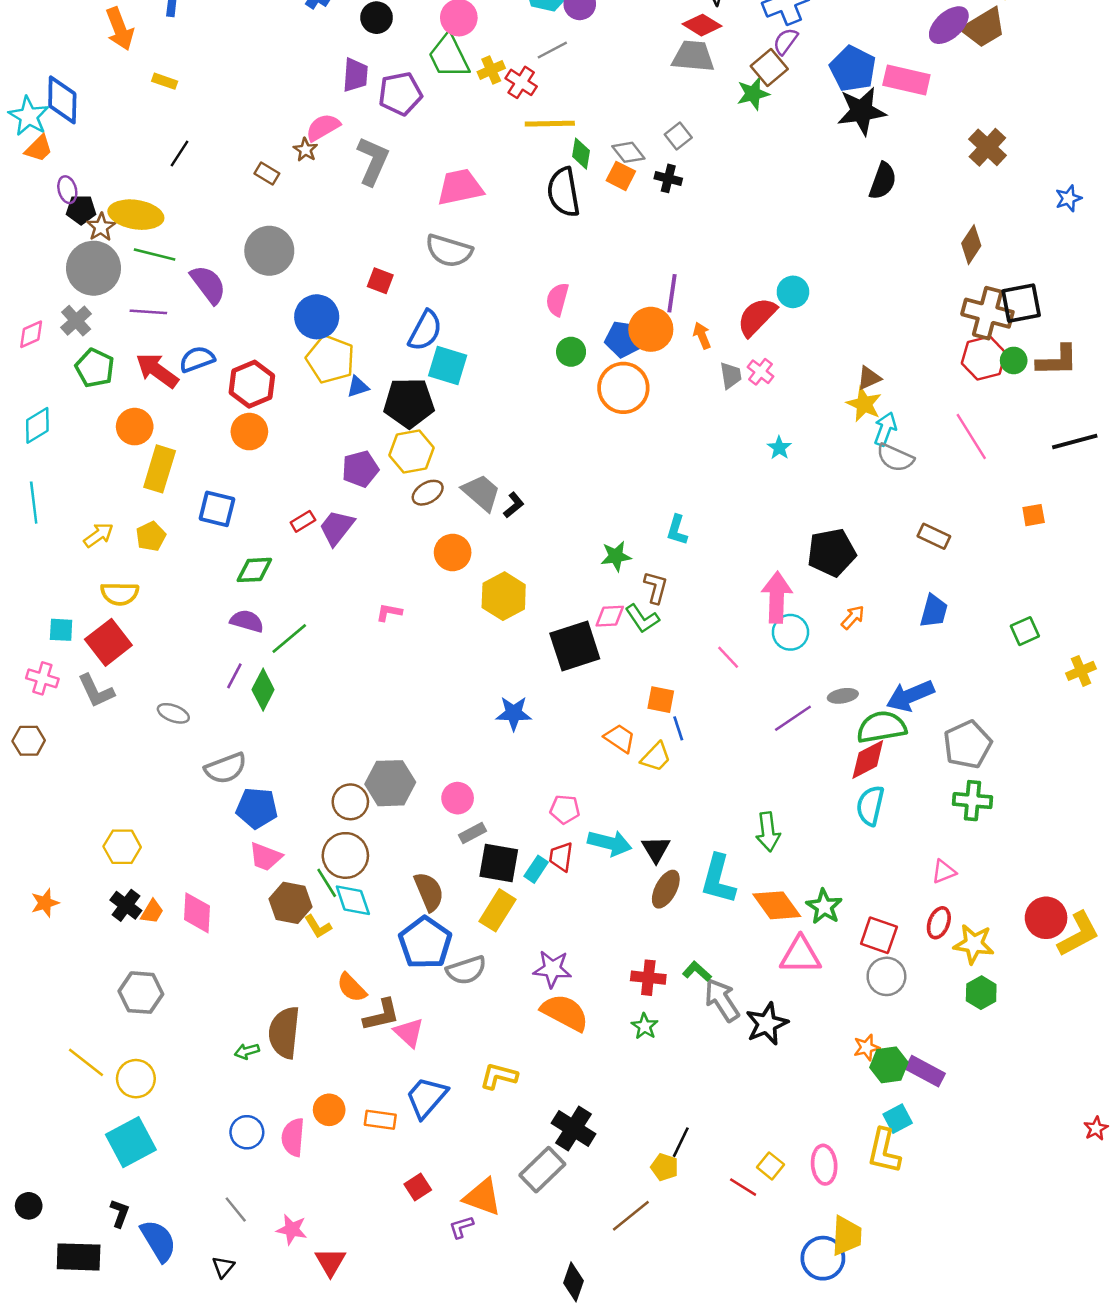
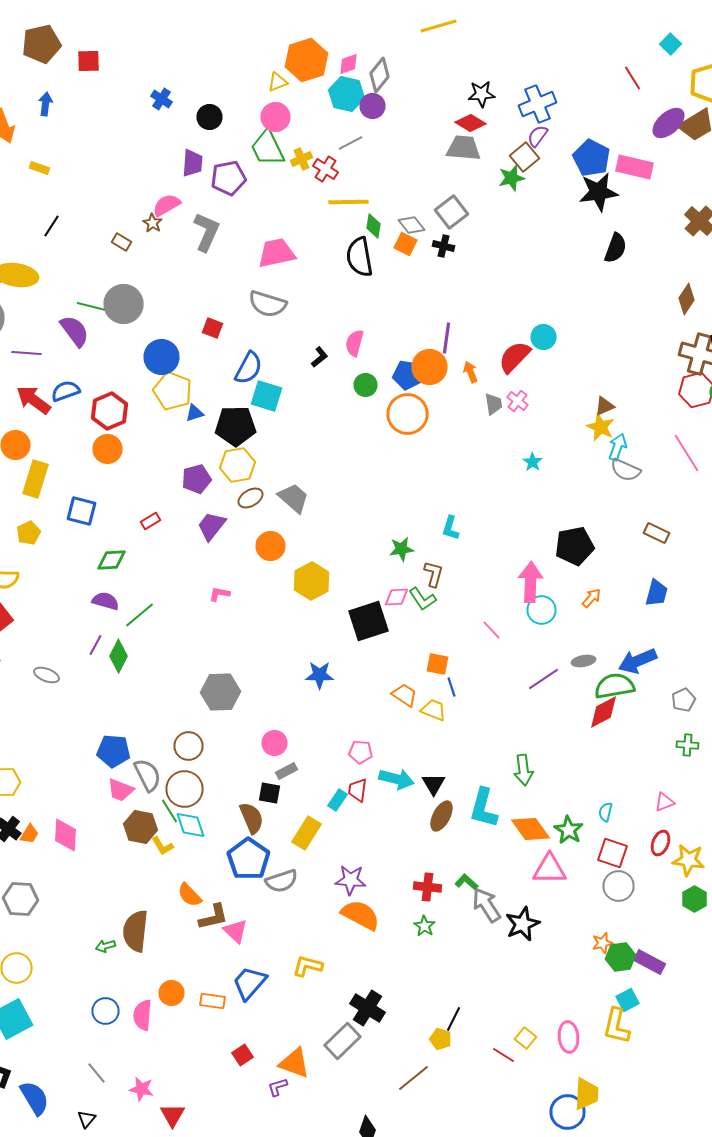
gray square: (678, 136) -> (452, 212), size x1.5
green line: (155, 255) -> (94, 307), moved
black L-shape: (514, 505) -> (320, 357), moved
purple trapezoid: (337, 528) -> (212, 526), moved
gray pentagon: (968, 744) -> (684, 700), size x0.6
yellow trapezoid: (656, 757) -> (434, 710), turned -112
gray semicircle: (226, 768) -> (148, 775), moved, turned -96
gray hexagon: (390, 783) -> (220, 692), moved
green cross: (973, 801) -> (688, 745), size x0.7
cyan semicircle: (870, 806) -> (606, 812), moved, size x0.6
black square: (499, 863) -> (270, 793), moved, size x0.7

